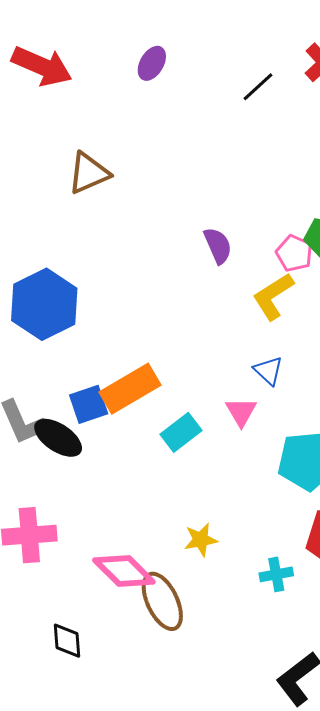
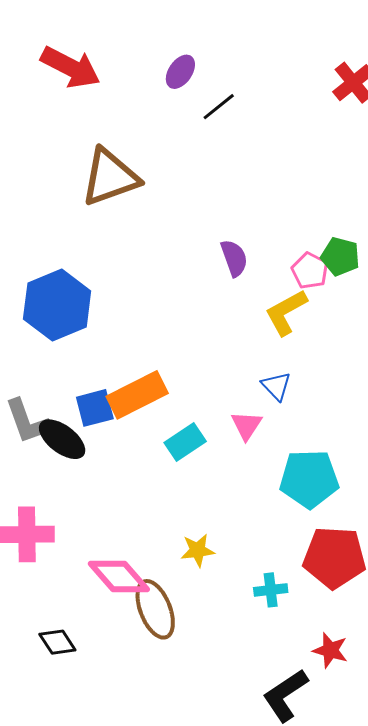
black line: (258, 87) -> (219, 107), moved
brown triangle: (89, 173) -> (110, 177), size x1.4
black diamond: (67, 641) -> (57, 642), turned -33

